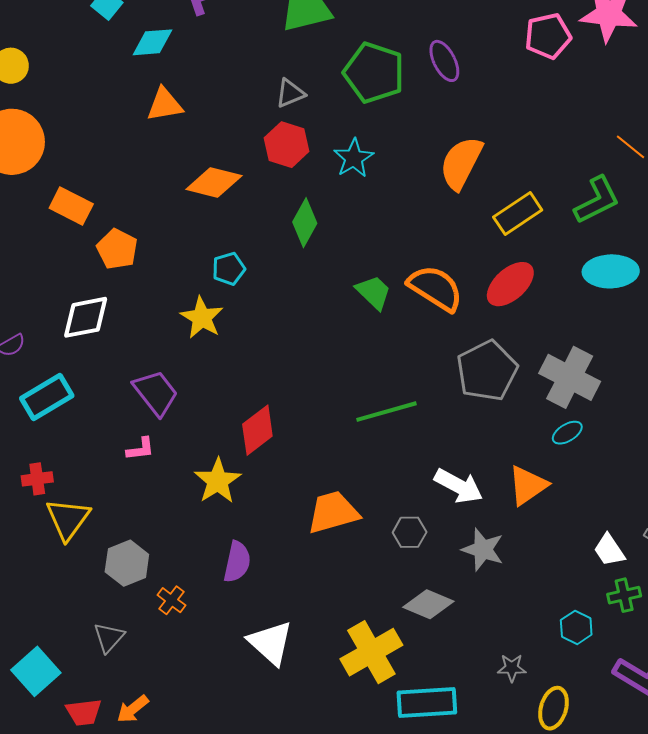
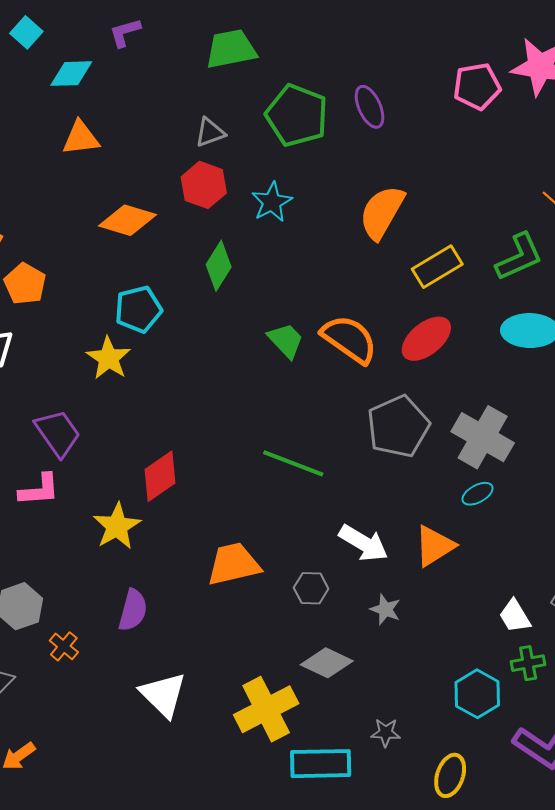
cyan pentagon: (229, 269) -> (138, 309), size x1.4
green line: (386, 412) -> (293, 463), turned 34
pink L-shape: (140, 449) -> (39, 490), size x1.4
gray star: (483, 549) -> (385, 609), size x0.7
cyan hexagon: (576, 627) -> (477, 694), size x1.4
gray star: (512, 668) -> (386, 733), moved

